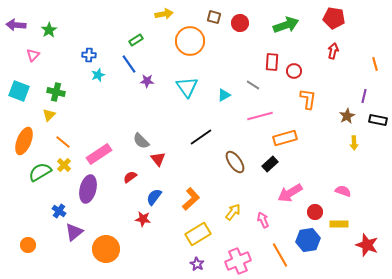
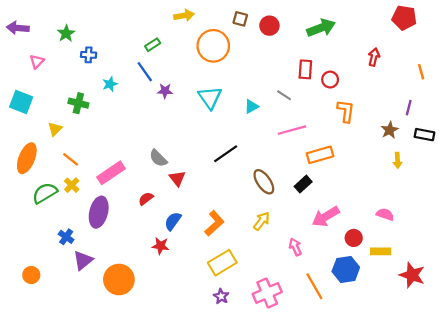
red pentagon: (334, 18) -> (404, 18), moved
green star: (49, 30) -> (66, 33), moved
blue cross: (89, 55) -> (89, 55), moved
green cross: (56, 92) -> (78, 103), moved
yellow arrow: (233, 212) -> (262, 221), moved

